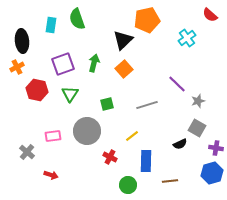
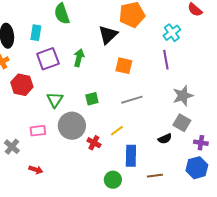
cyan rectangle: (51, 25) -> (36, 33), moved
orange square: (124, 69) -> (124, 66), moved, turned -36
purple line: (177, 84) -> (166, 60), moved, turned 36
green triangle: (70, 94) -> (55, 100), moved
gray star: (198, 101) -> (183, 96), size x1.5
red cross: (110, 157) -> (94, 143), moved

